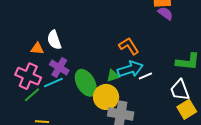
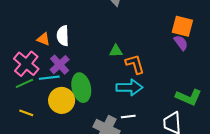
green triangle: (113, 76) -> (116, 51), moved
white line: (145, 76) -> (128, 116), moved
yellow circle: (106, 97) -> (62, 100), moved

